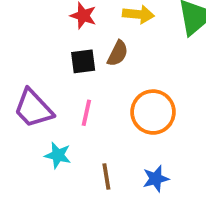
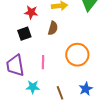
black square: (83, 61) -> (24, 34), moved
purple trapezoid: (33, 108) -> (15, 65), turned 45

